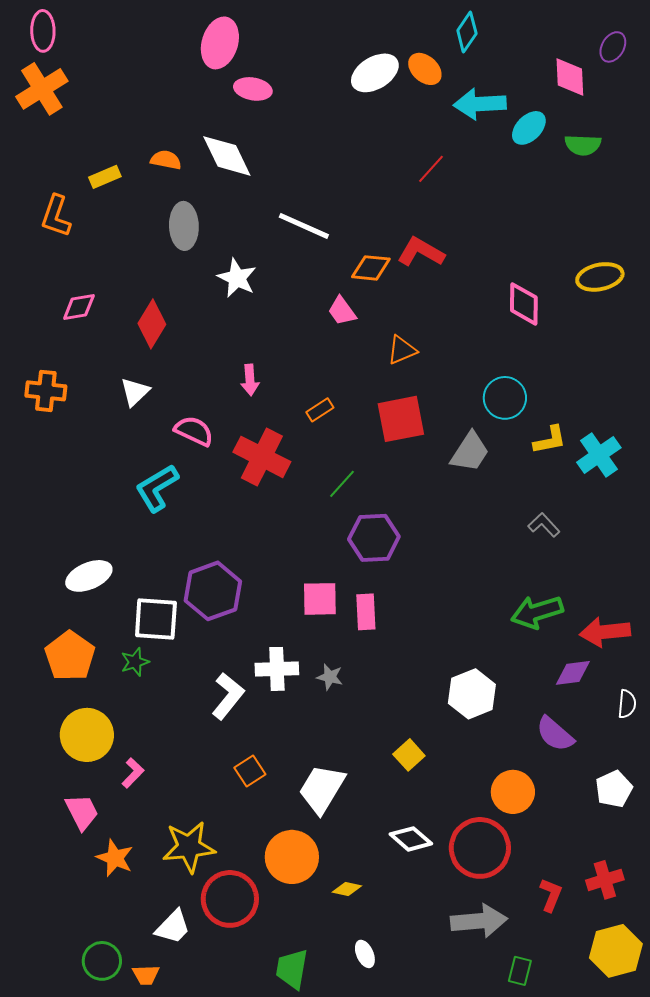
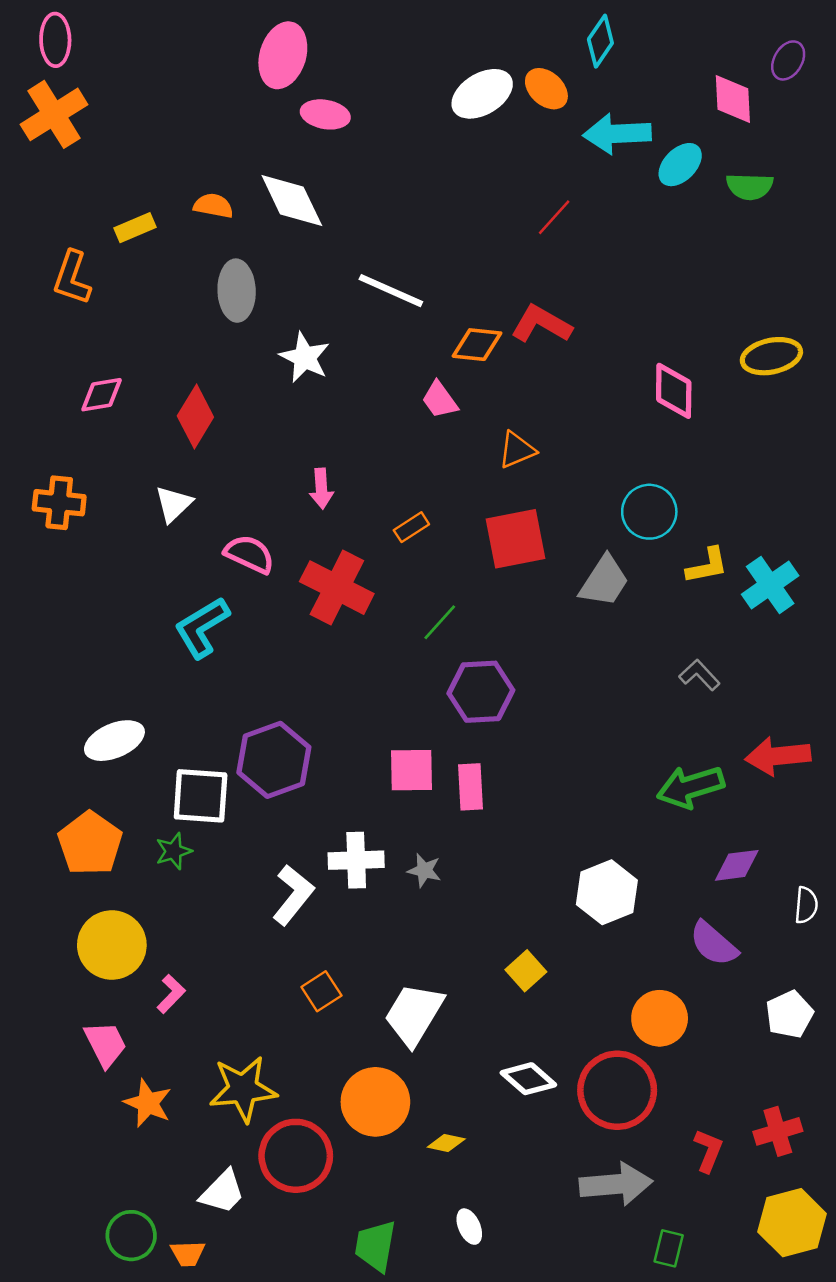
red arrow: (605, 632) -> (778, 756), moved

